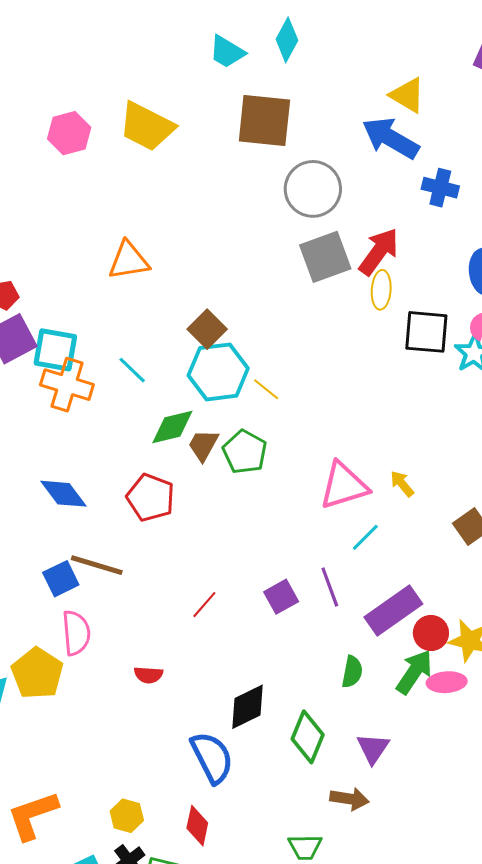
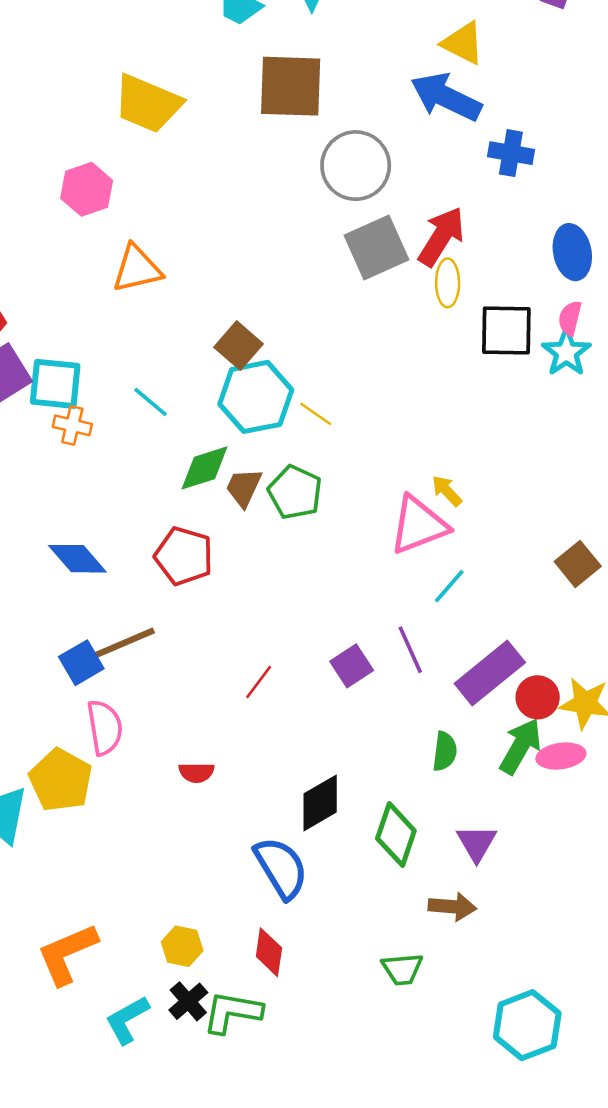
pink hexagon: (69, 133) -> (87, 189), moved
orange cross: (67, 385) -> (72, 425), size x0.6
yellow arrow: (402, 484) -> (447, 491), moved
brown line: (97, 565) -> (124, 643), turned -36

